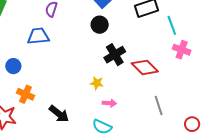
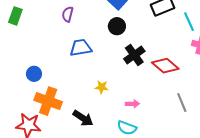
blue trapezoid: (38, 36) -> (81, 48), moved
yellow star: (97, 83) -> (102, 87), moved
orange cross: (25, 94) -> (48, 101), size x1.5

